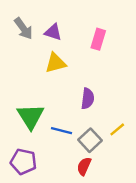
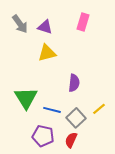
pink rectangle: (98, 39) -> (83, 22), moved
purple pentagon: (23, 162) -> (43, 136), moved

